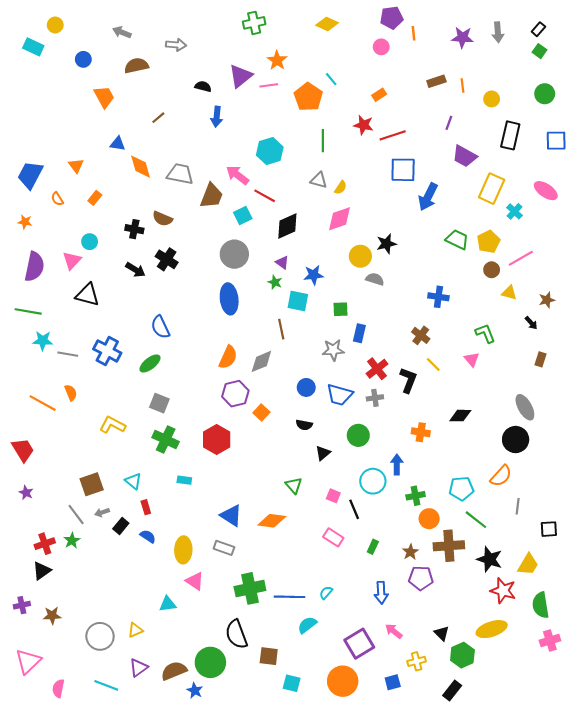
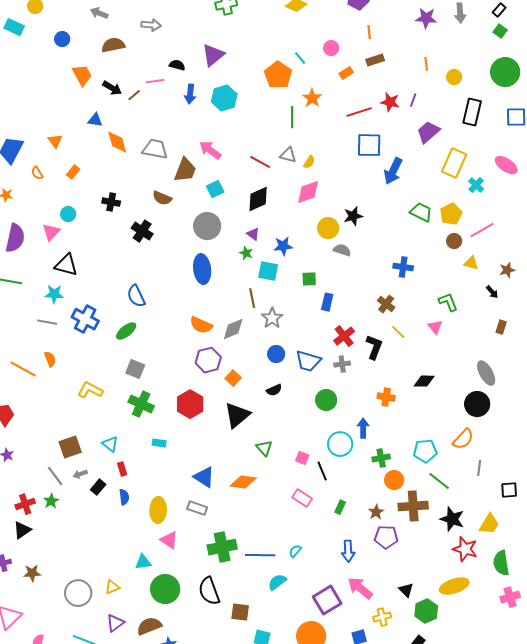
orange line: (413, 33) -> (369, 32), moved
pink circle: (381, 47) -> (331, 48), moved
orange star: (277, 60) -> (312, 98), moved
brown rectangle: (436, 81) -> (375, 60), moved
pink line: (269, 85) -> (155, 81), moved
green circle: (545, 94) -> (505, 72), size x1.5
red star: (363, 125) -> (390, 102), moved
cyan hexagon: (270, 151) -> (224, 98), moved
purple trapezoid: (465, 156) -> (428, 132), turned 110
red line: (265, 196) -> (260, 162), moved
brown semicircle: (162, 219) -> (162, 198), moved
black arrow: (135, 270) -> (112, 88), moved
cyan star: (43, 341) -> (54, 294), moved
gray star: (333, 350) -> (272, 318), moved, turned -30
orange semicircle: (228, 357) -> (201, 325), turned 90
black semicircle: (304, 425) -> (274, 390), turned -35
black triangle: (323, 453) -> (237, 415), moved, size x1.8
blue semicircle: (148, 536) -> (124, 497), turned 49
pink arrow: (394, 631) -> (360, 588), size x1.5
green circle: (210, 662) -> (165, 589), moved

